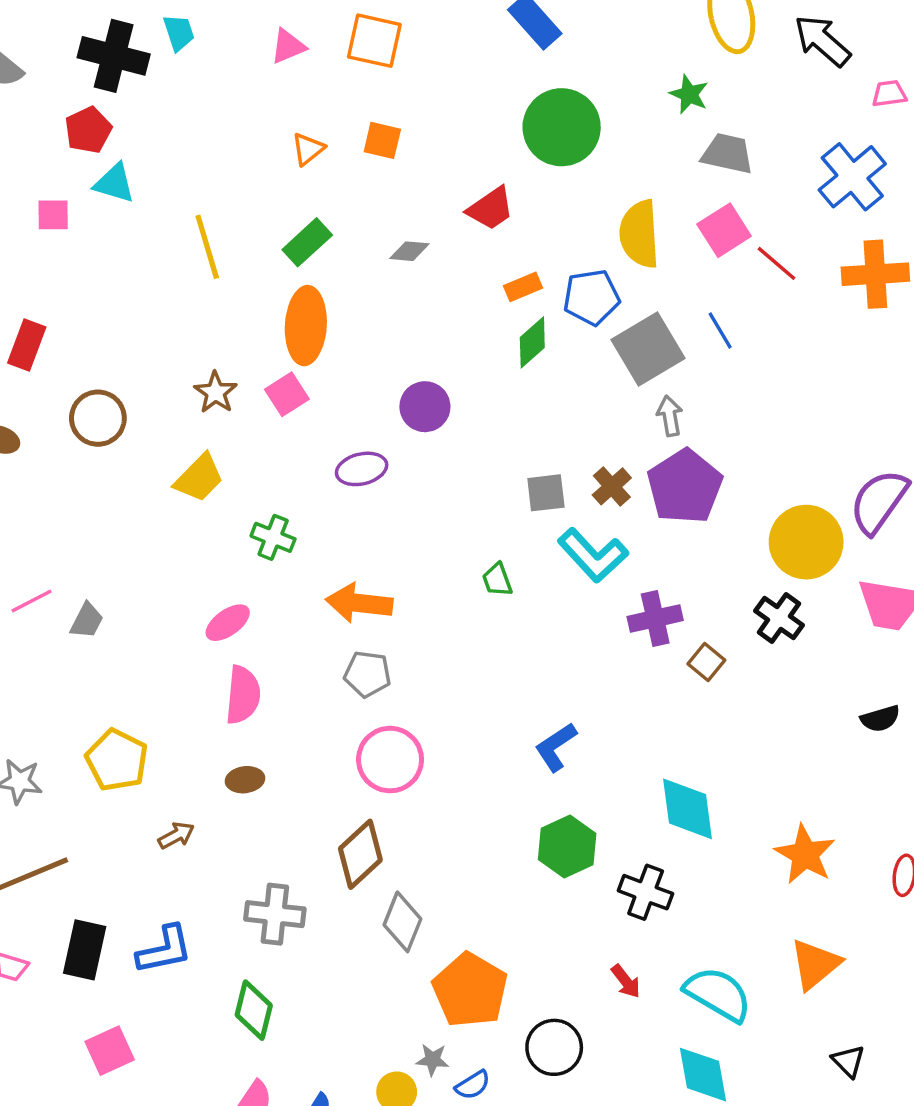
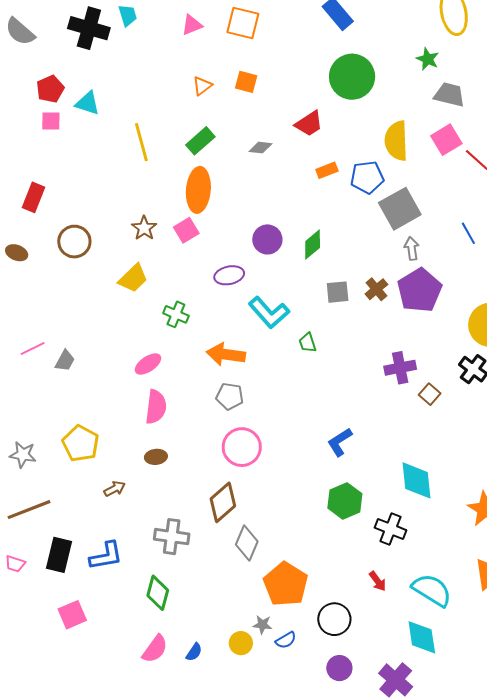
red pentagon: (88, 130) -> (50, 89), moved
blue line: (720, 330) -> (468, 233), moved
green diamond: (532, 342) -> (313, 245), moved
cyan L-shape: (593, 555) -> (269, 312), moved

